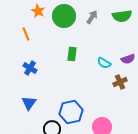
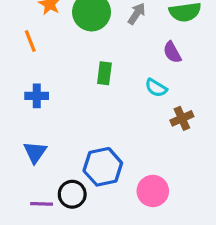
purple semicircle: (128, 59) -> (172, 52), moved, turned 80
blue cross: (30, 68) -> (37, 96), turned -32

